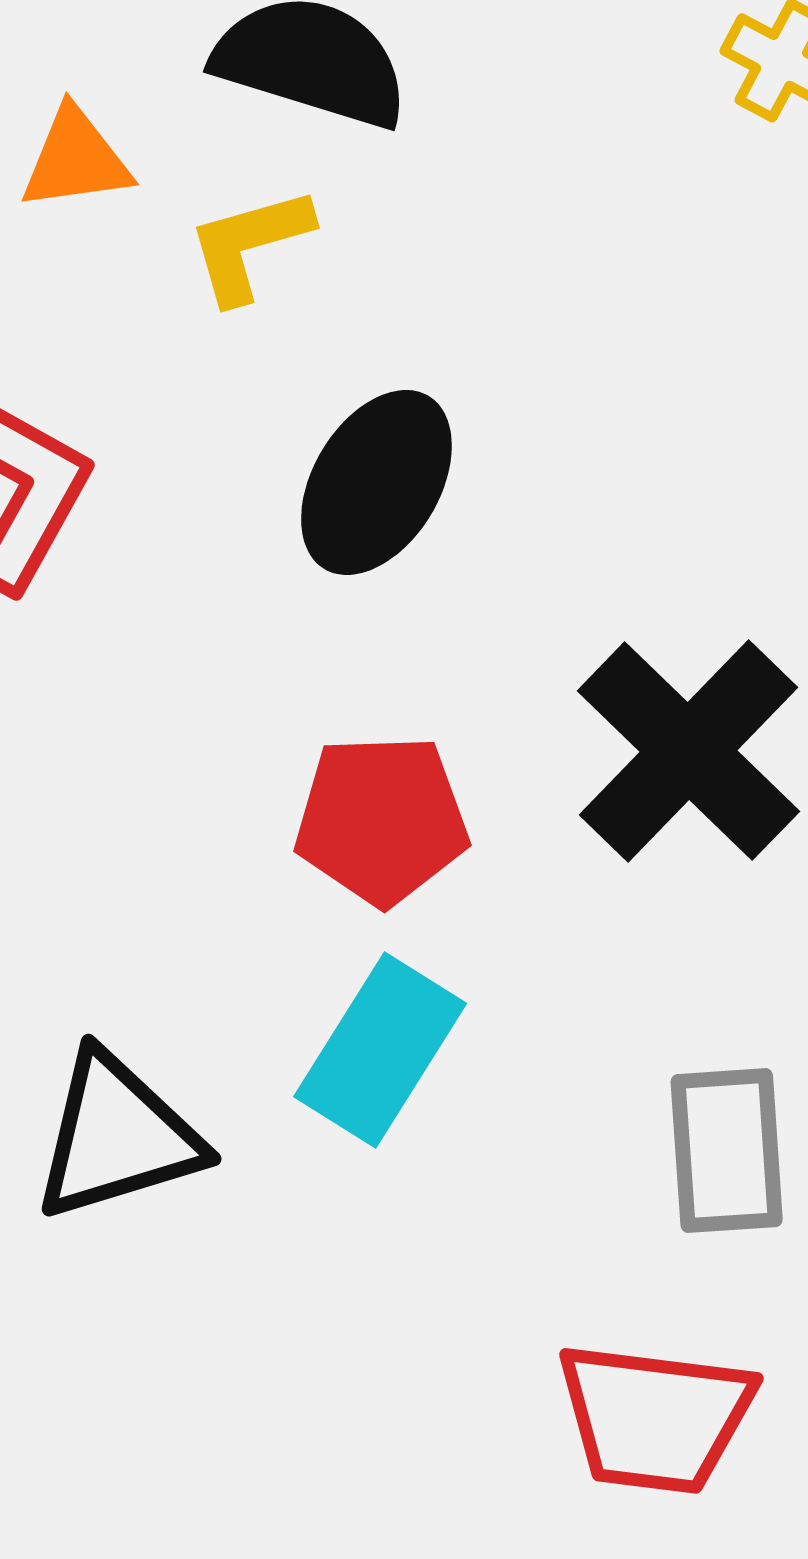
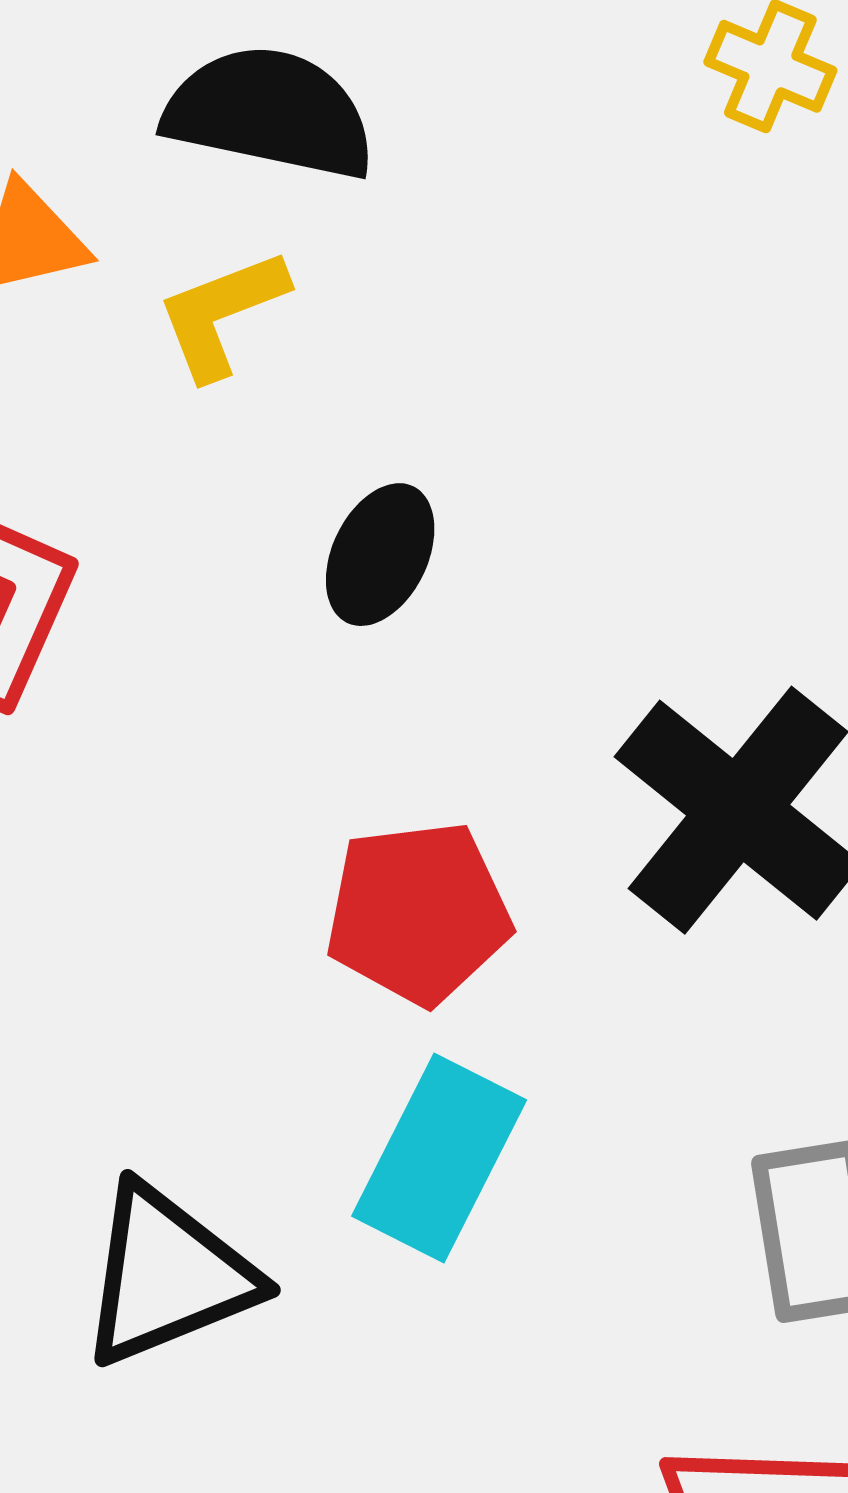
black ellipse: (376, 482) -> (380, 555), size x0.7

